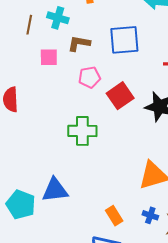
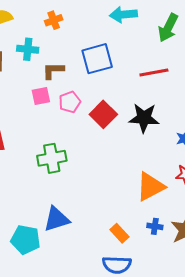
pink square: (49, 57) -> (41, 96), moved
green cross: (82, 131) -> (52, 158), moved

